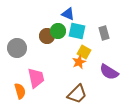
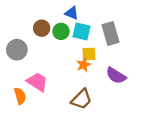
gray rectangle: (104, 33) -> (111, 34), size x1.5
brown circle: (47, 36) -> (42, 28), moved
yellow square: (84, 52) -> (89, 54), turned -32
pink trapezoid: (36, 78) -> (37, 82), turned -45

